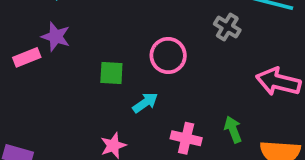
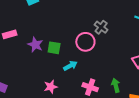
gray cross: (227, 27) -> (101, 27), moved
purple star: (56, 37) -> (35, 45), moved

